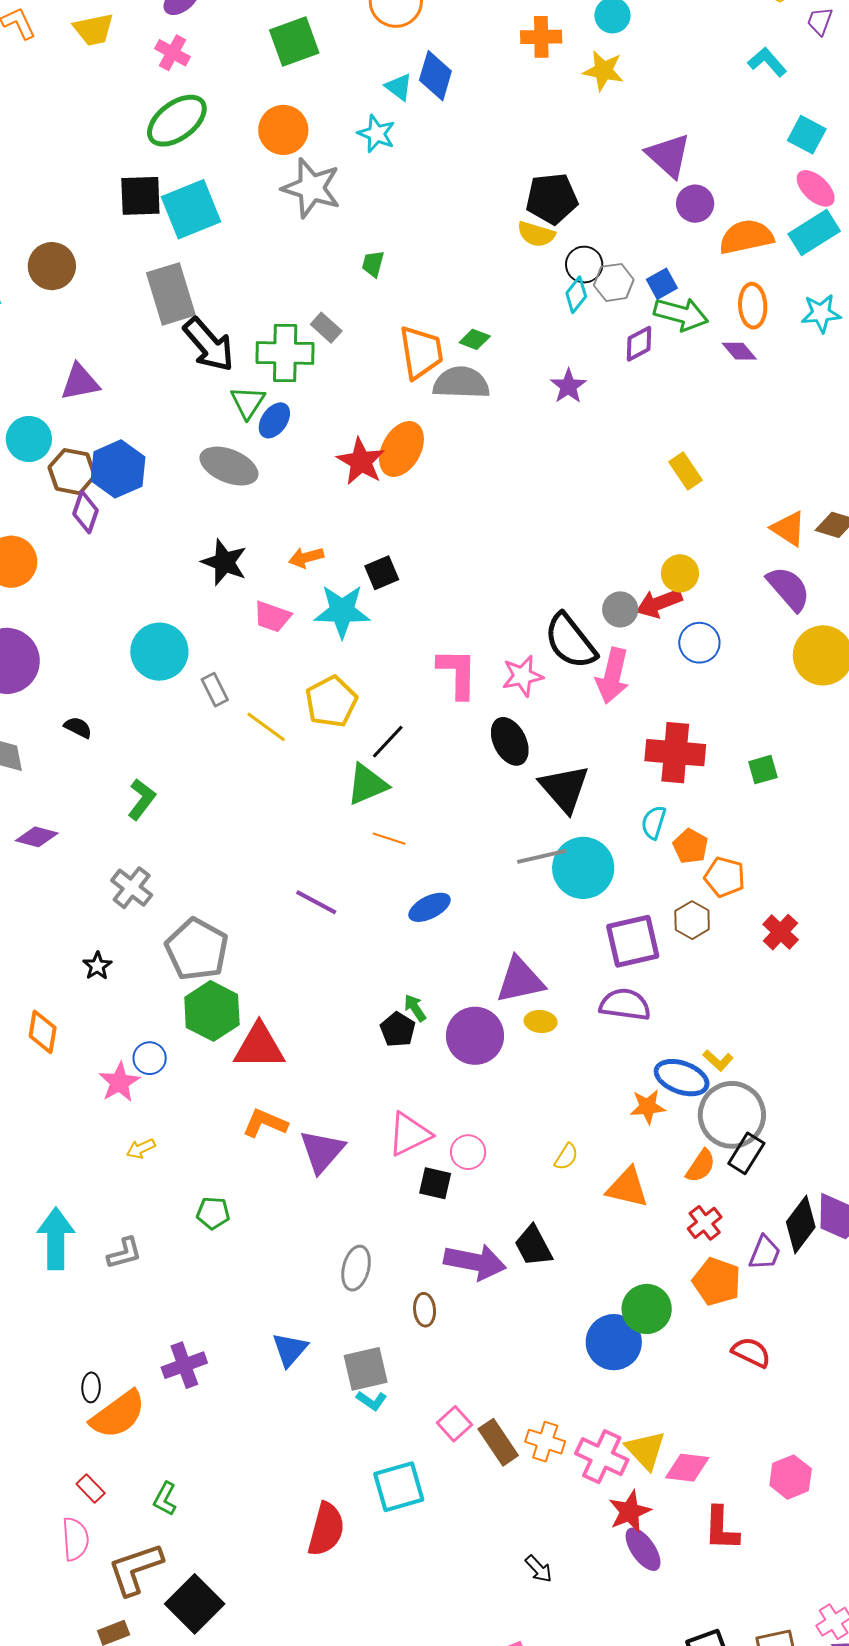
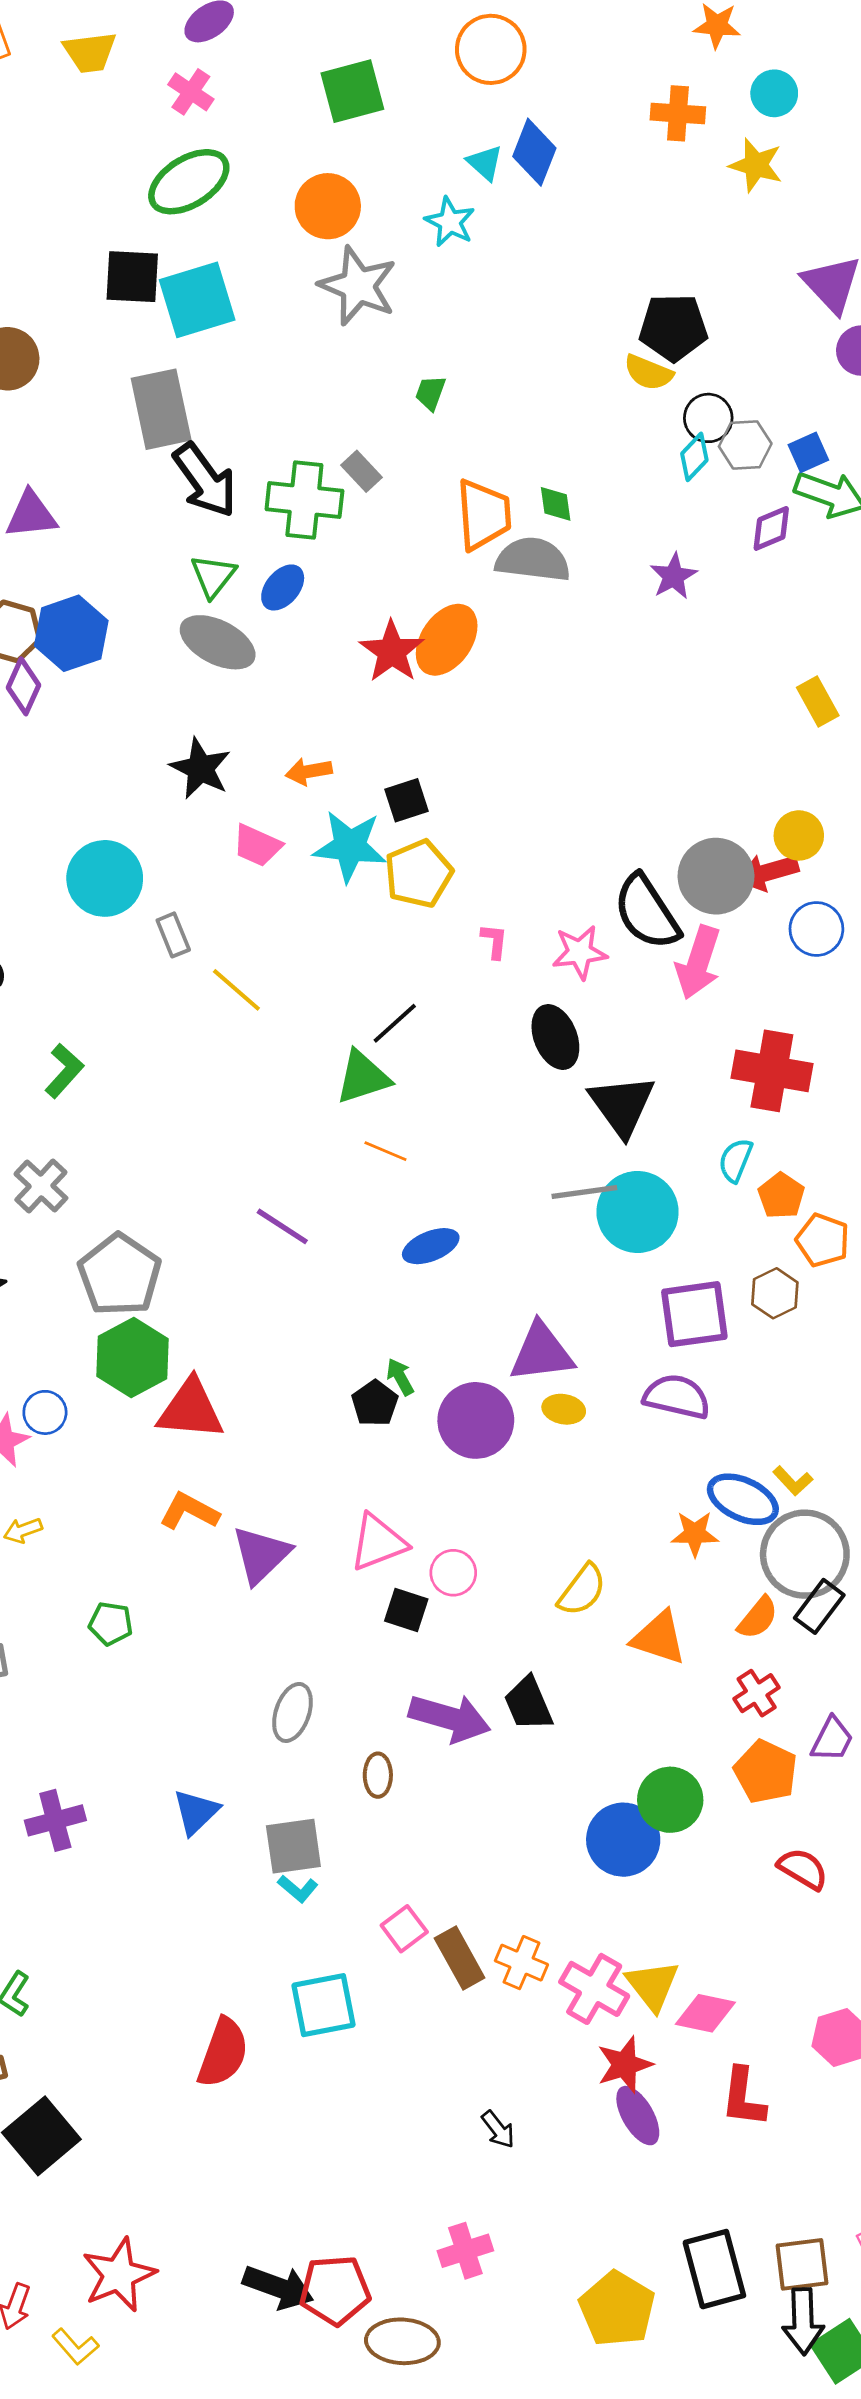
green diamond: (475, 339) -> (556, 504), turned 56
green triangle: (248, 402) -> (213, 576), moved
gray circle: (620, 609) -> (716, 876), size x1.6
pink L-shape: (457, 673) -> (494, 941), size x0.5
yellow pentagon: (331, 702) -> (418, 874), moved
yellow semicircle: (566, 1157) -> (582, 1590), size x1.5

